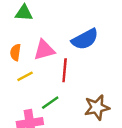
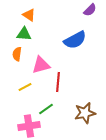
blue semicircle: (85, 39) -> (75, 40), moved
orange semicircle: (15, 52) -> (17, 54), moved

